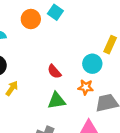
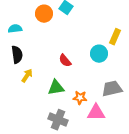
orange star: (86, 87) -> (80, 98), moved
green triangle: (57, 101) -> (56, 88), moved

